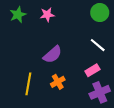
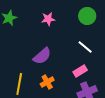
pink star: (47, 15) -> (48, 19), moved

